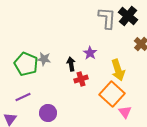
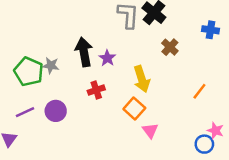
black arrow: (71, 64) -> (84, 52), moved, size x1.6
orange square: (112, 94) -> (134, 108), size x0.7
purple circle: (48, 113) -> (56, 111), moved

